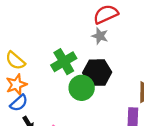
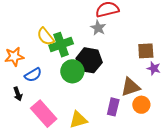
yellow semicircle: (15, 61) -> (45, 37), moved
blue semicircle: (19, 103) -> (33, 75), moved

